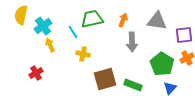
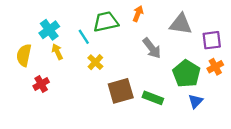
yellow semicircle: (21, 15) -> (24, 55), moved
orange arrow: (123, 20) -> (138, 14), moved
gray arrow: (132, 42) -> (152, 48), turned -36
yellow cross: (83, 54) -> (95, 62), turned 32

